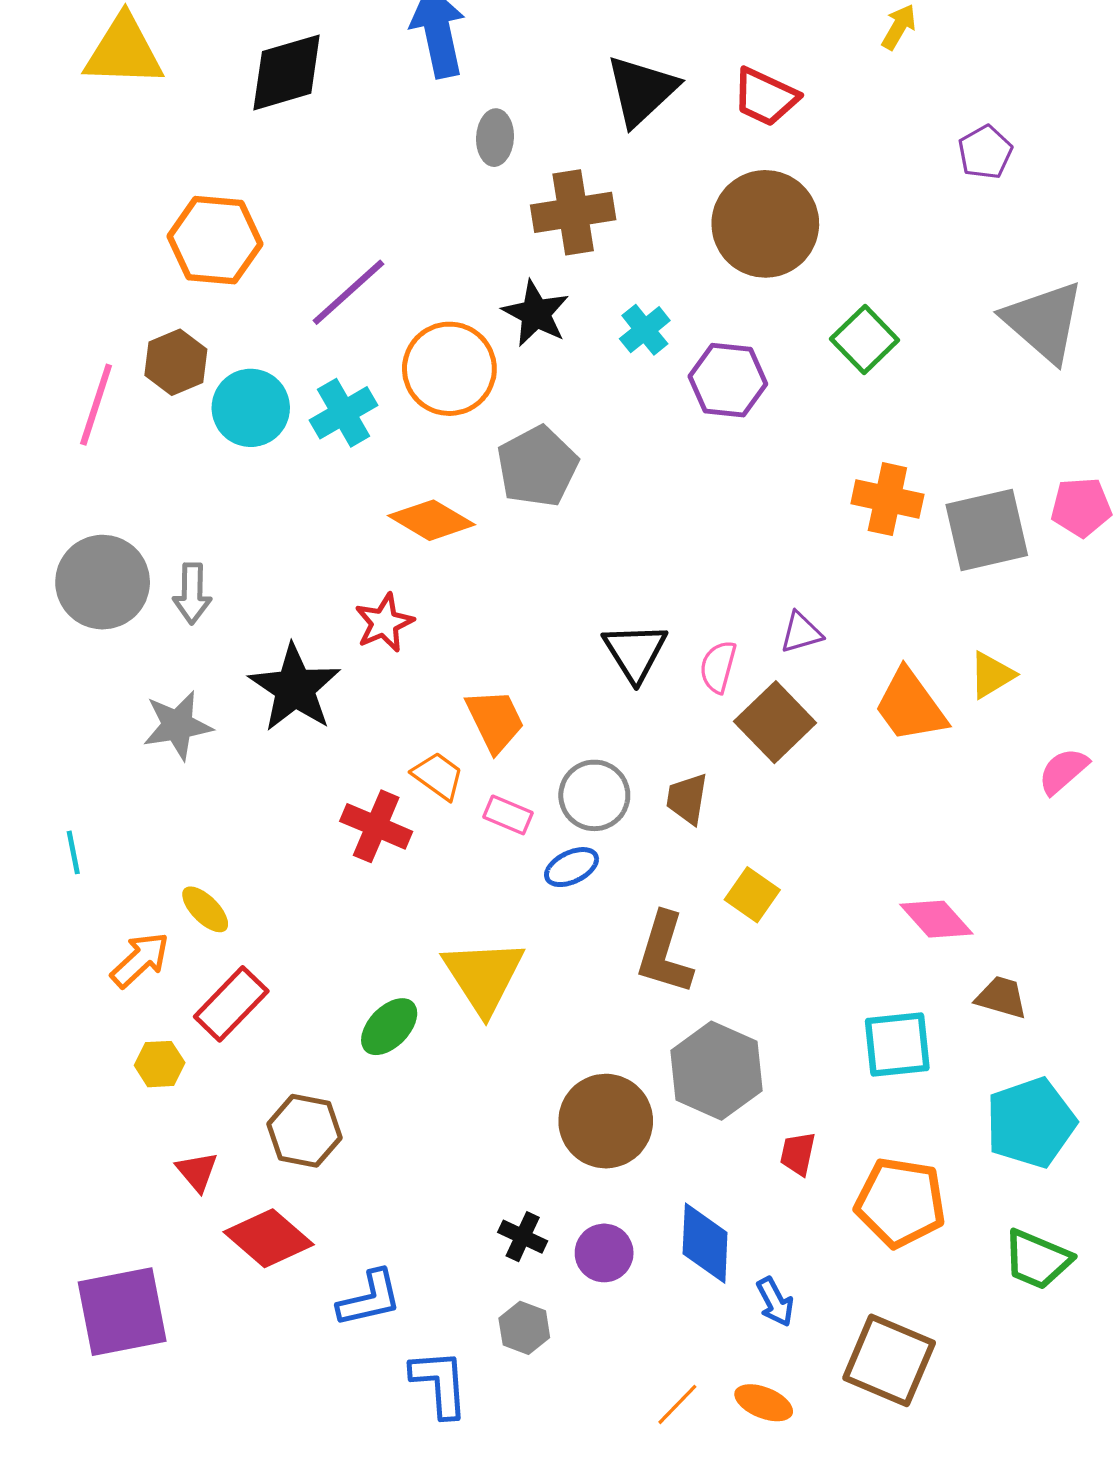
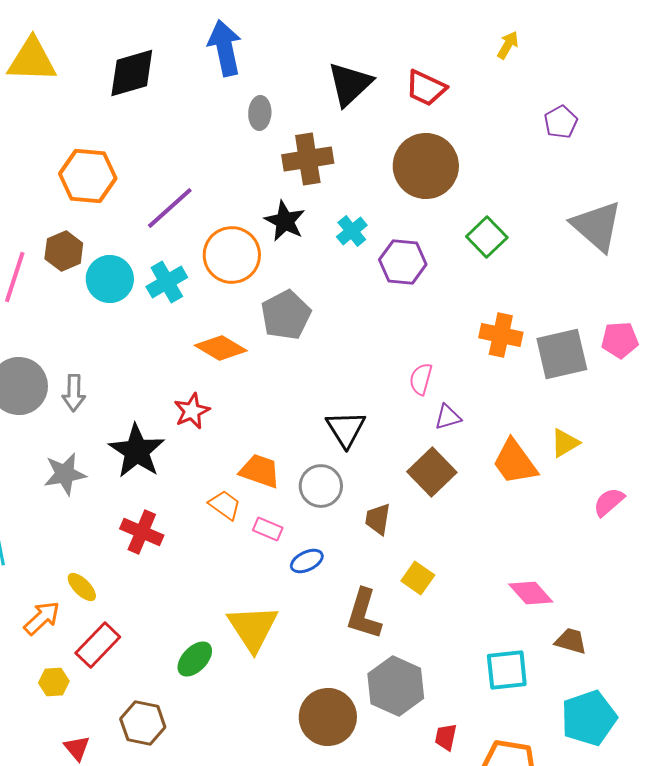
pink semicircle: (718, 667) -> (421, 379), moved
orange trapezoid: (495, 720) -> (260, 471), turned -45
gray circle: (594, 795) -> (321, 486), moved
red cross: (376, 826) -> (142, 532), moved

